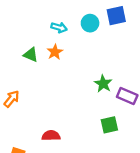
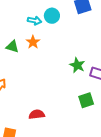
cyan circle: (90, 23) -> (52, 16), moved

